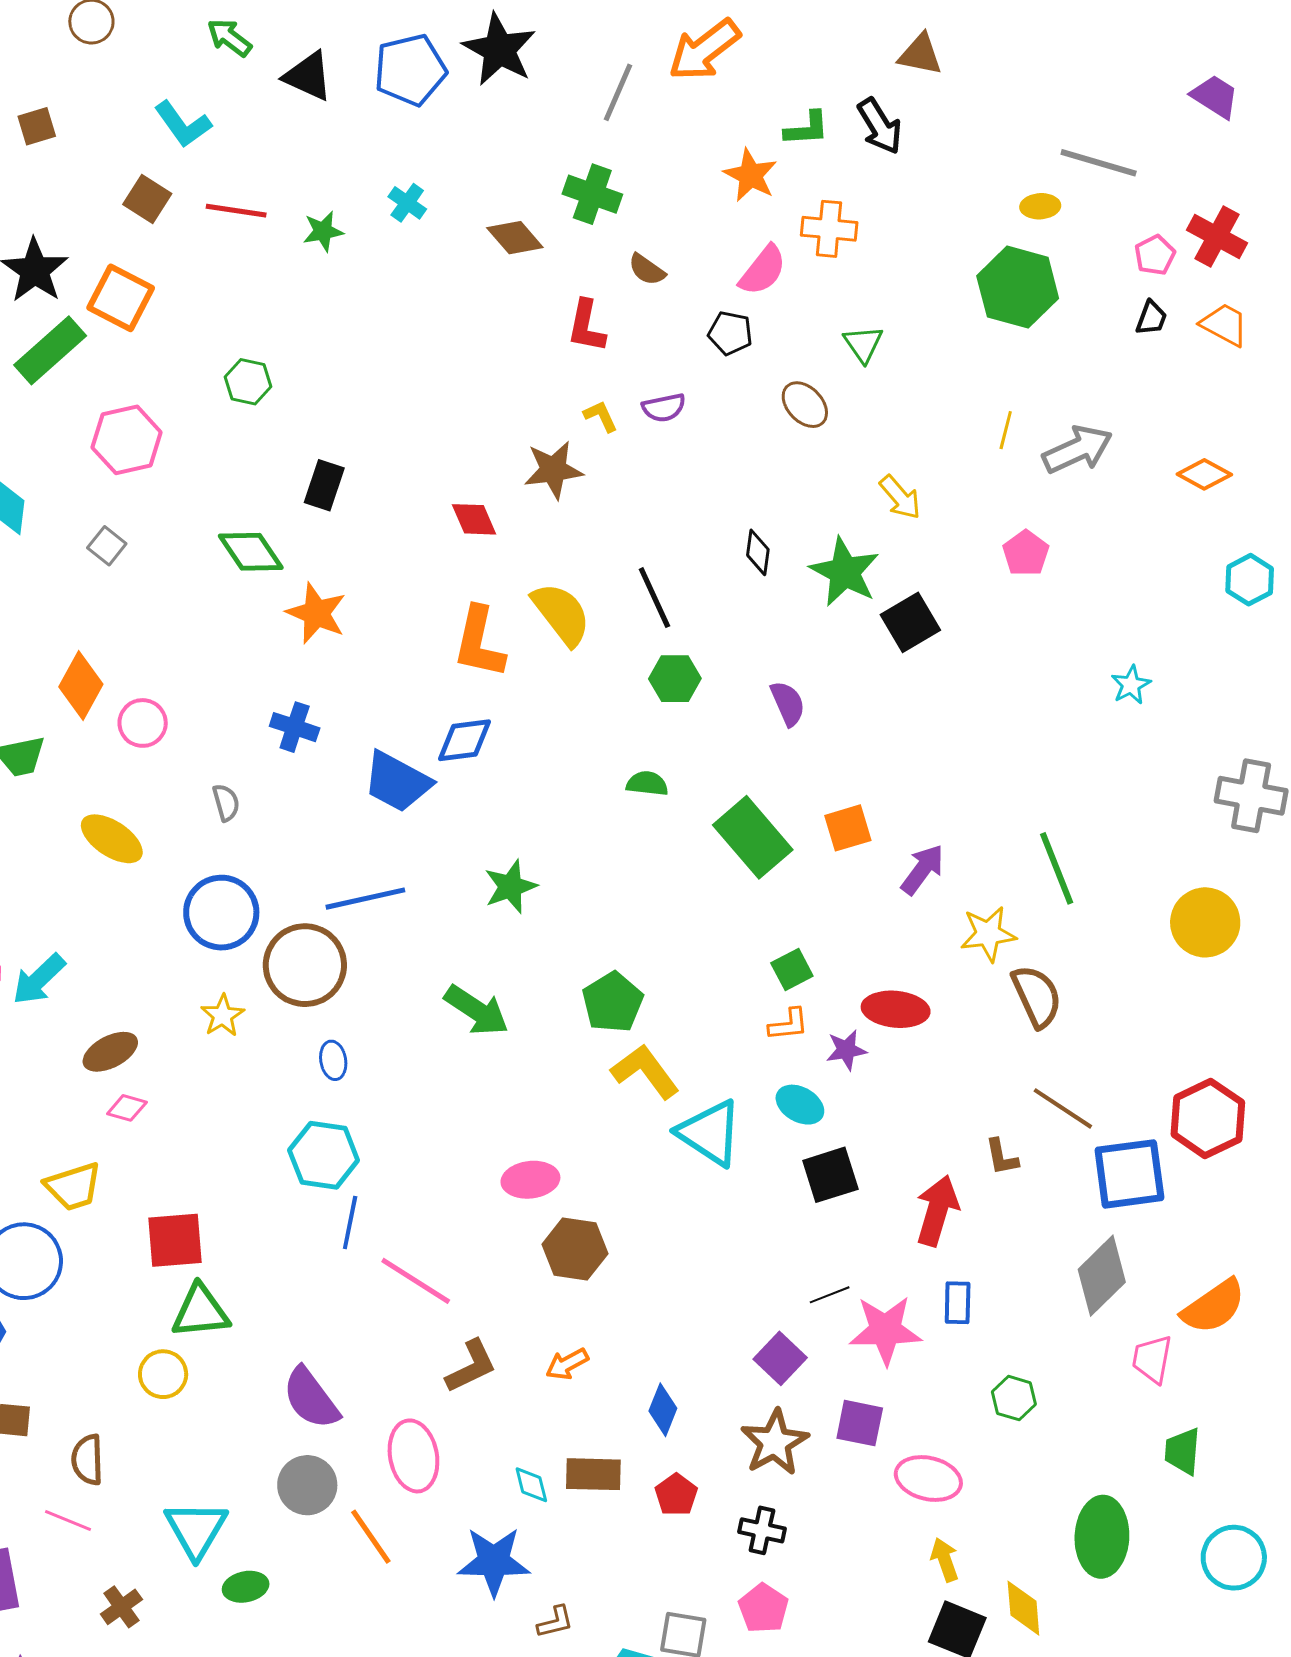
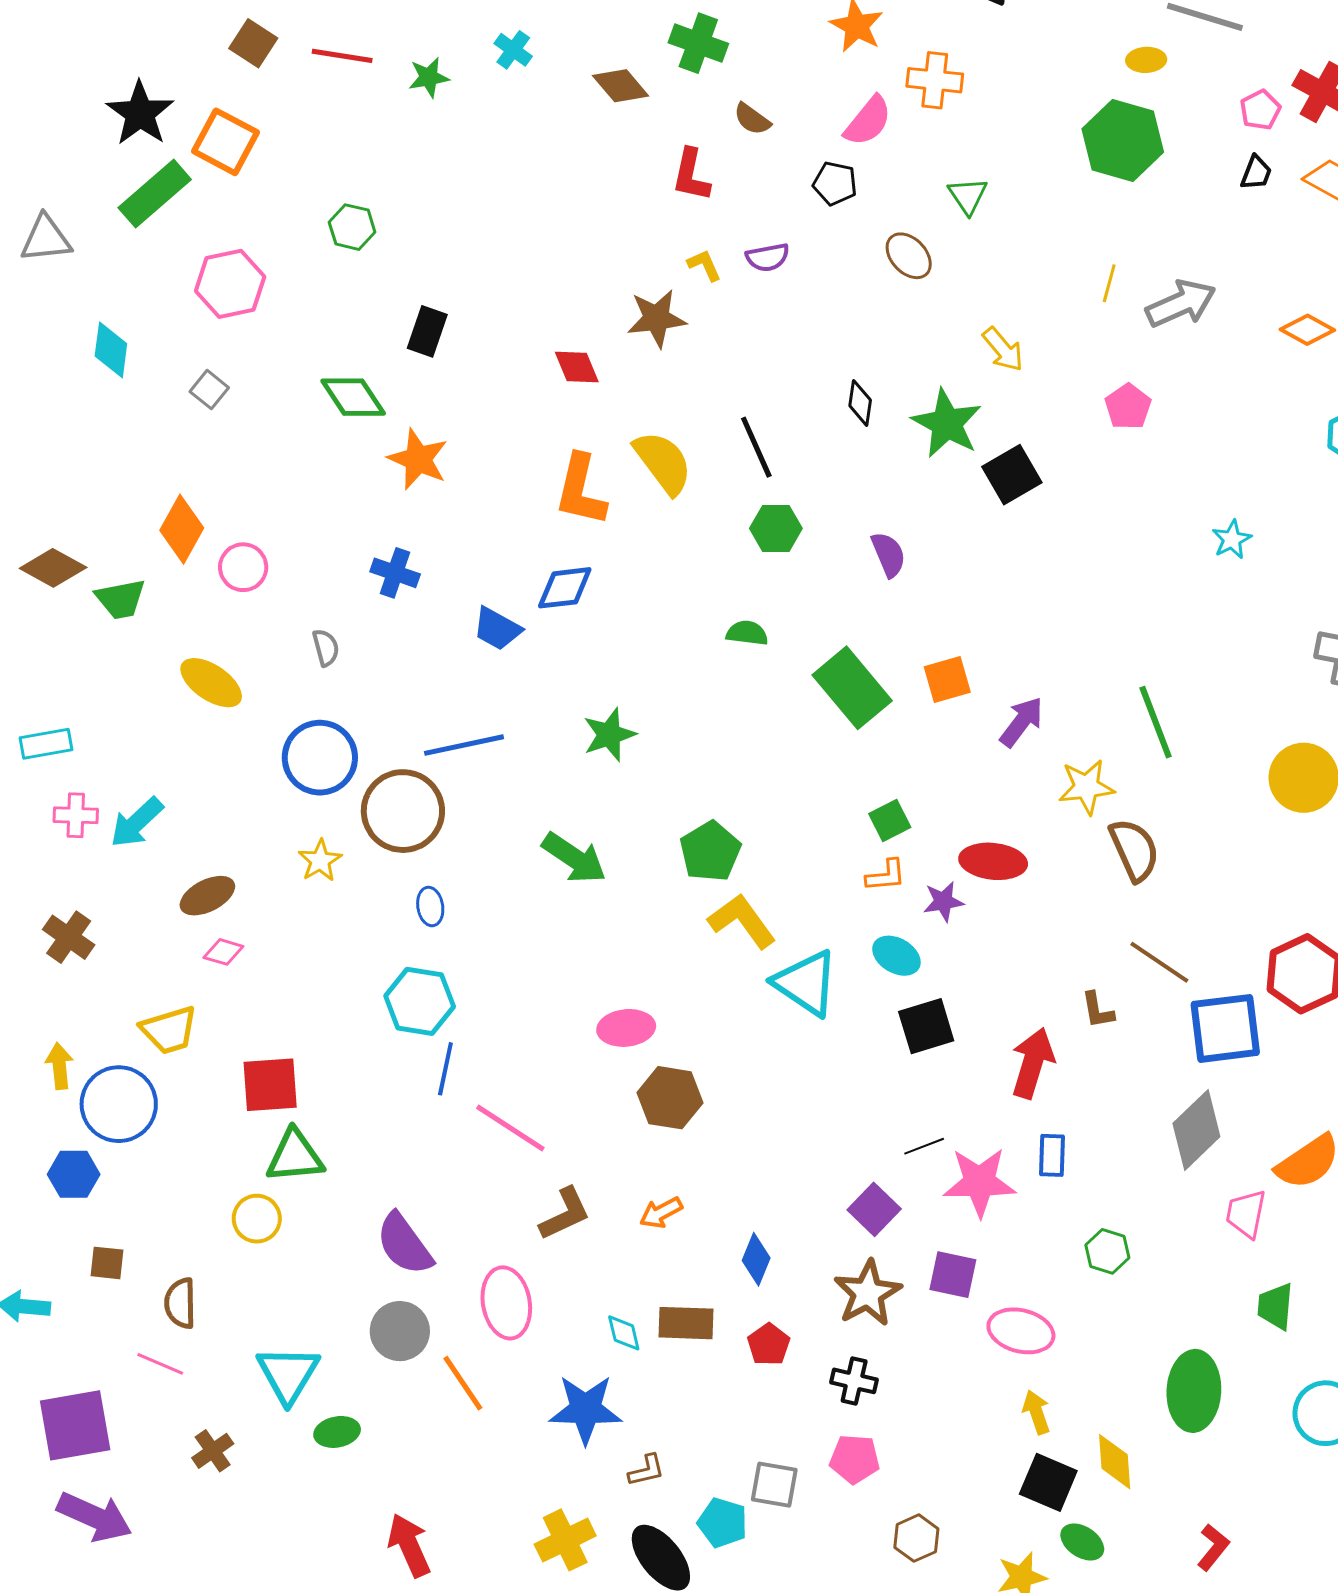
blue trapezoid: (397, 782) -> (497, 629), size x0.7
pink pentagon: (763, 1608) -> (855, 1459), turned -30

